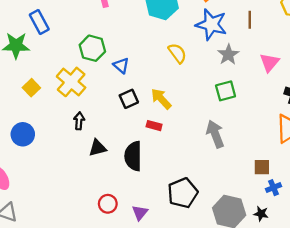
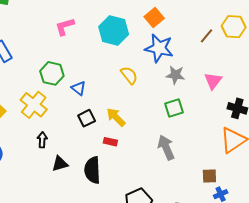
brown line: (250, 20) -> (207, 36), moved, turned 42
gray star: (228, 55) -> (175, 75), turned -30

